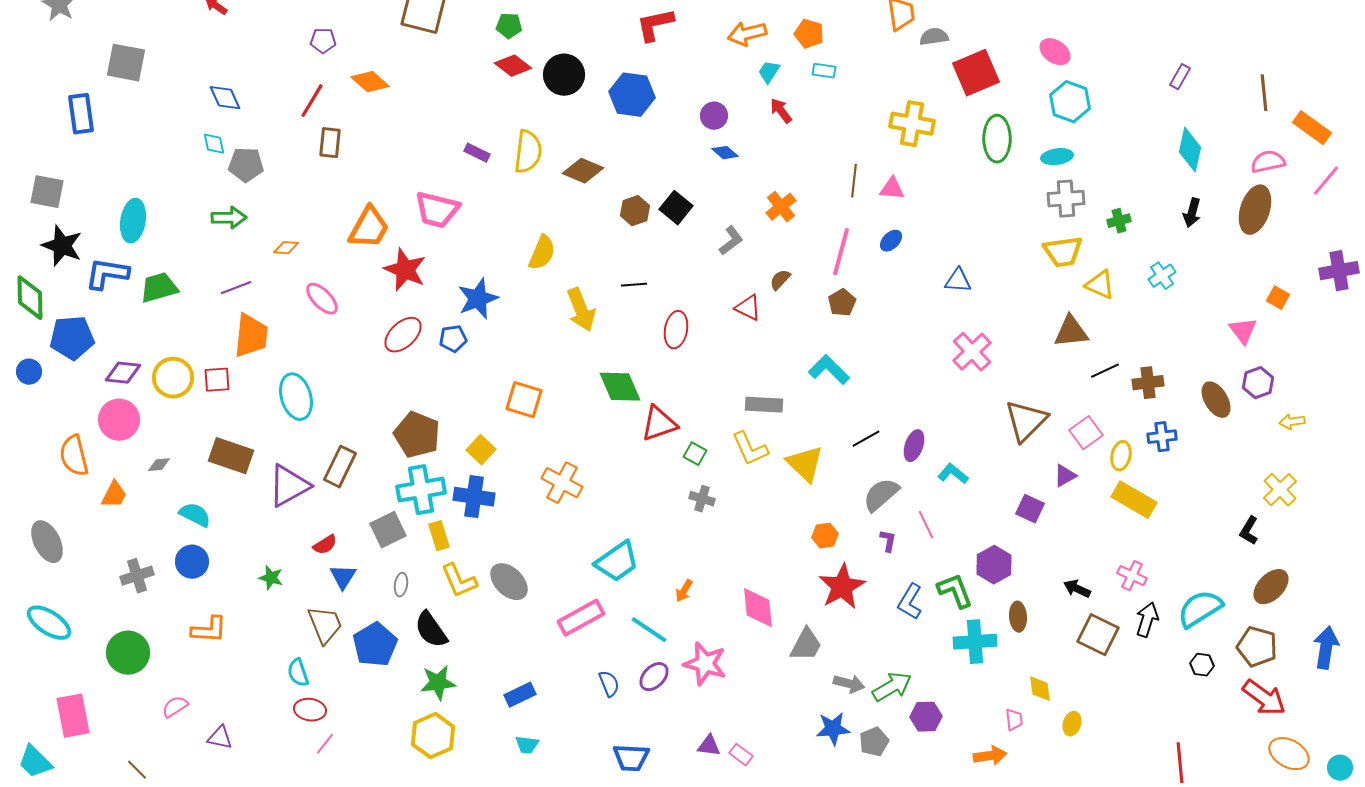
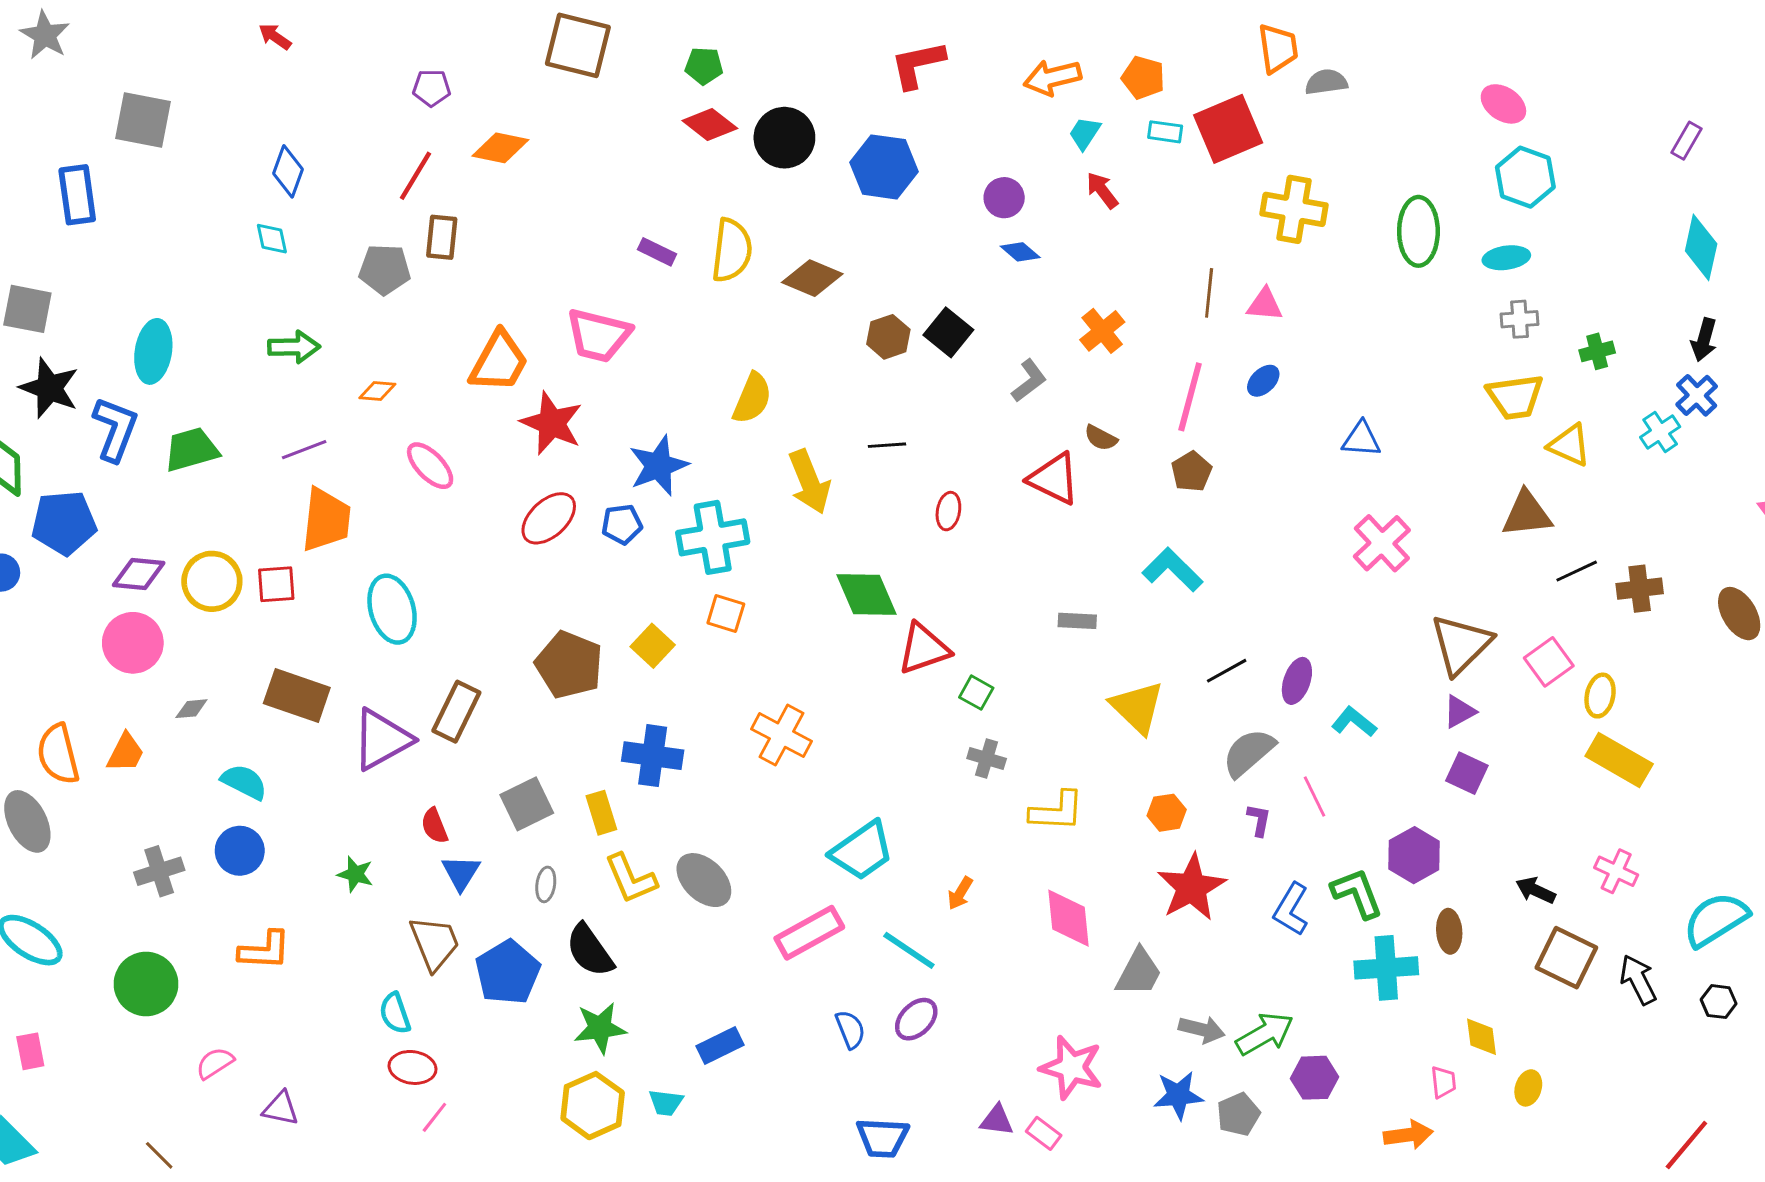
red square: (976, 73) -> (1228, 129), moved
orange diamond: (370, 82) -> (500, 148), turned -30
blue diamond: (225, 98) -> (288, 171), turned 44
gray pentagon: (246, 165) -> (385, 269), moved
gray cross: (1066, 199) -> (1520, 319), size x0.7
blue L-shape: (107, 274) -> (115, 429), turned 102
brown semicircle: (780, 280) -> (1101, 438), turned -105
red triangle: (748, 308) -> (1054, 479), size x1.4
red ellipse: (676, 330) -> (948, 511), size x0.7
orange square: (524, 400) -> (726, 614), size x0.7
gray rectangle: (764, 405) -> (1077, 621), size x0.7
blue cross: (1162, 437) -> (1697, 395), moved, turned -36
yellow L-shape: (750, 449) -> (1057, 811), moved, turned -63
yellow square: (481, 450) -> (653, 646), moved
orange semicircle: (74, 456) -> (58, 754), moved
purple triangle: (1065, 476) -> (1459, 712), moved
cyan cross: (421, 490) -> (713, 537), moved
red semicircle: (325, 545) -> (434, 826), turned 100
black arrow: (1147, 620) -> (1638, 980), moved, turned -44
pink star: (705, 664) -> (1071, 1067), moved
pink rectangle: (73, 716) -> (30, 1051), moved, size x0.6
cyan trapezoid: (527, 745) -> (666, 1103), moved
red line: (1180, 763) -> (1686, 1145), turned 45

